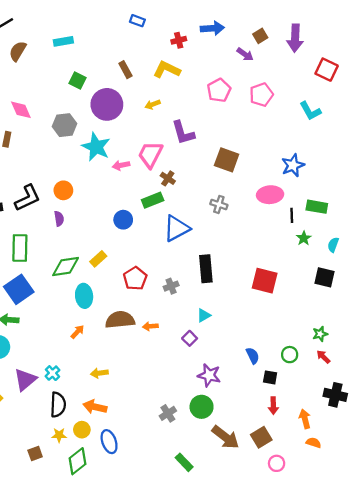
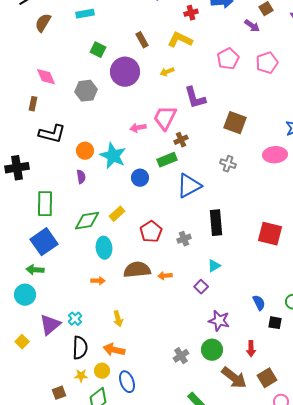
cyan star: (96, 147) -> (113, 156), moved
brown cross: (168, 178) -> (181, 140), turned 32
black L-shape: (27, 198) -> (52, 134), moved, turned 40
orange arrow: (78, 332) -> (98, 281), turned 48
yellow arrow: (99, 373) -> (118, 319), turned -98
red arrow: (273, 406) -> (251, 349), moved

